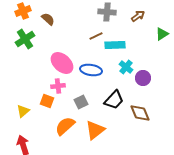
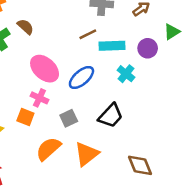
brown semicircle: (48, 19) -> (25, 27), moved
blue ellipse: (91, 70) -> (81, 78), turned -50
purple circle: (143, 78) -> (148, 48), moved
pink cross: (58, 86) -> (39, 98), turned 32
brown diamond: (140, 113) -> (140, 165), moved

